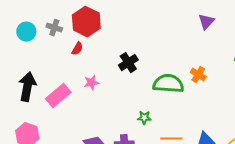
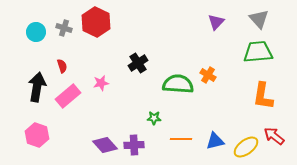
red semicircle: (77, 49) -> (62, 66), moved, turned -48

